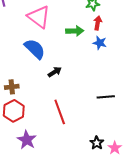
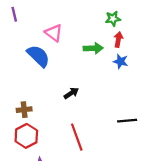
pink triangle: (39, 17) -> (54, 33), size x0.7
blue semicircle: (35, 49) -> (38, 56), moved

